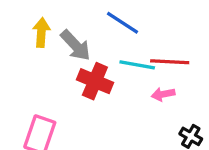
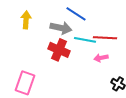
gray arrow: (75, 45) -> (61, 28), moved, turned -35

